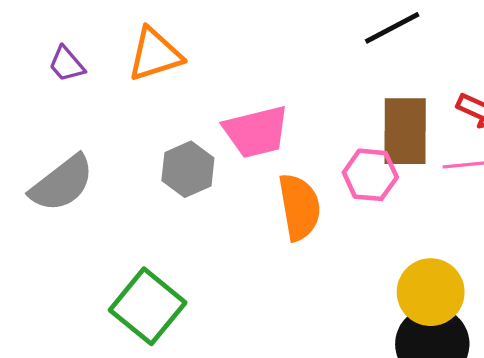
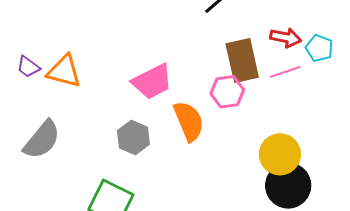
orange triangle: (155, 54) -> (64, 71), moved, turned 45
gray hexagon: (188, 169) -> (133, 138), moved

